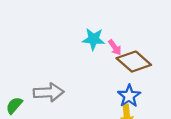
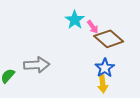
cyan star: (94, 39) -> (75, 20), turned 30

